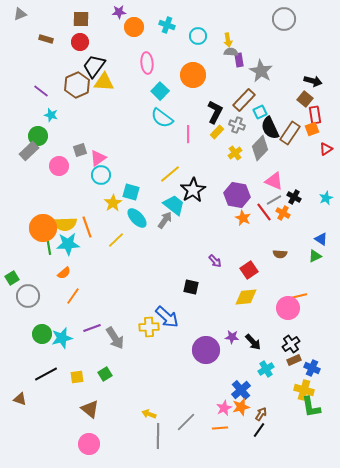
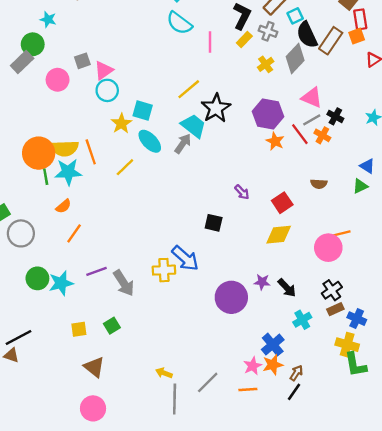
black line: (46, 374) -> (19, 337), moved

